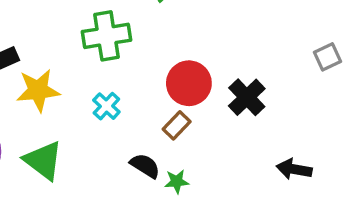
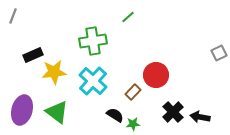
red circle: (189, 83) -> (156, 75), moved
black cross: (247, 97) -> (173, 112), moved
cyan cross: (106, 106) -> (93, 81), size x1.8

